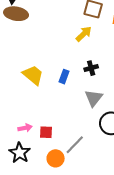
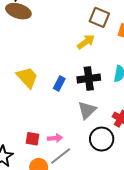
black cross: (91, 68) -> (89, 78), size x1.5
pink arrow: (25, 128) -> (55, 138), moved

